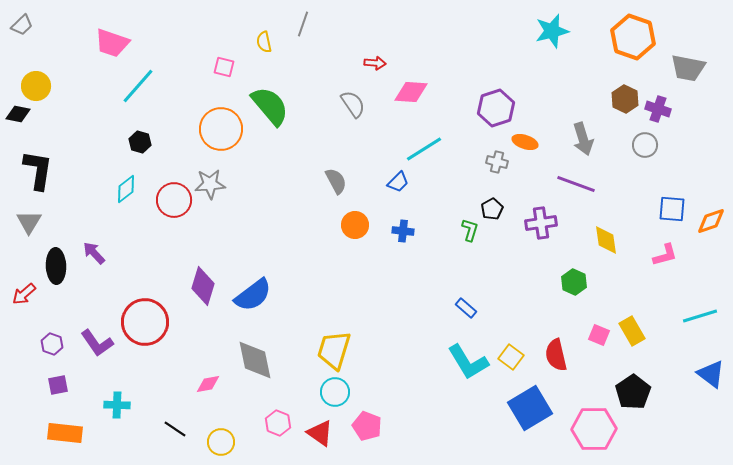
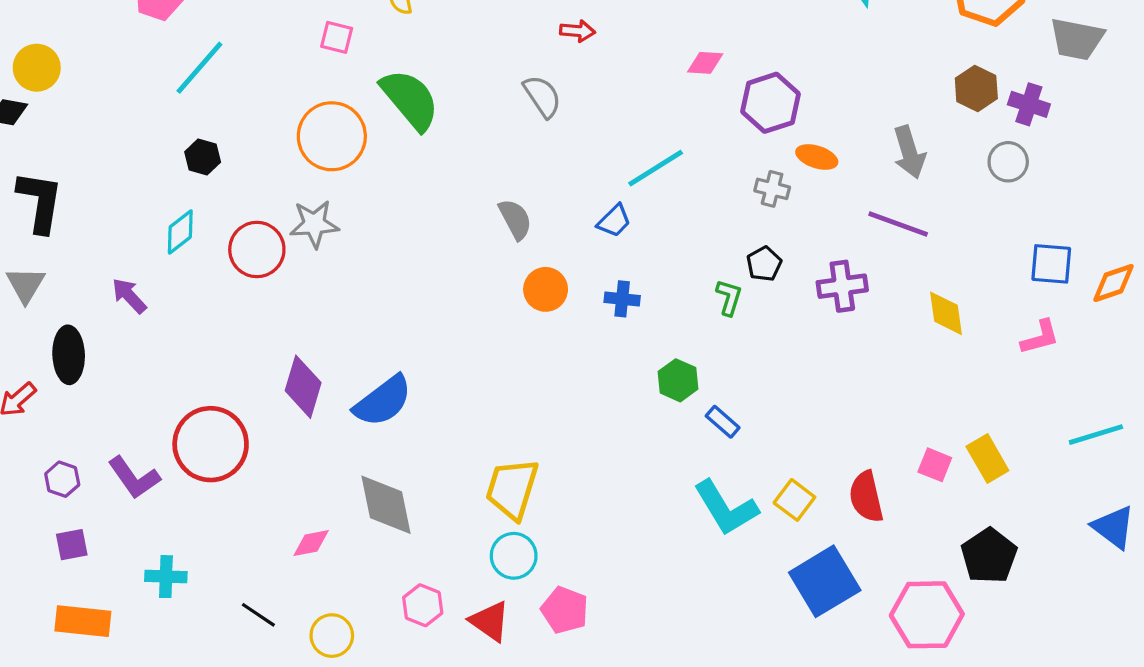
pink diamond: (411, 92) -> (705, 63), moved, size x0.7
purple arrow: (94, 253) -> (129, 296), moved
green hexagon: (574, 282) -> (678, 380), moved

